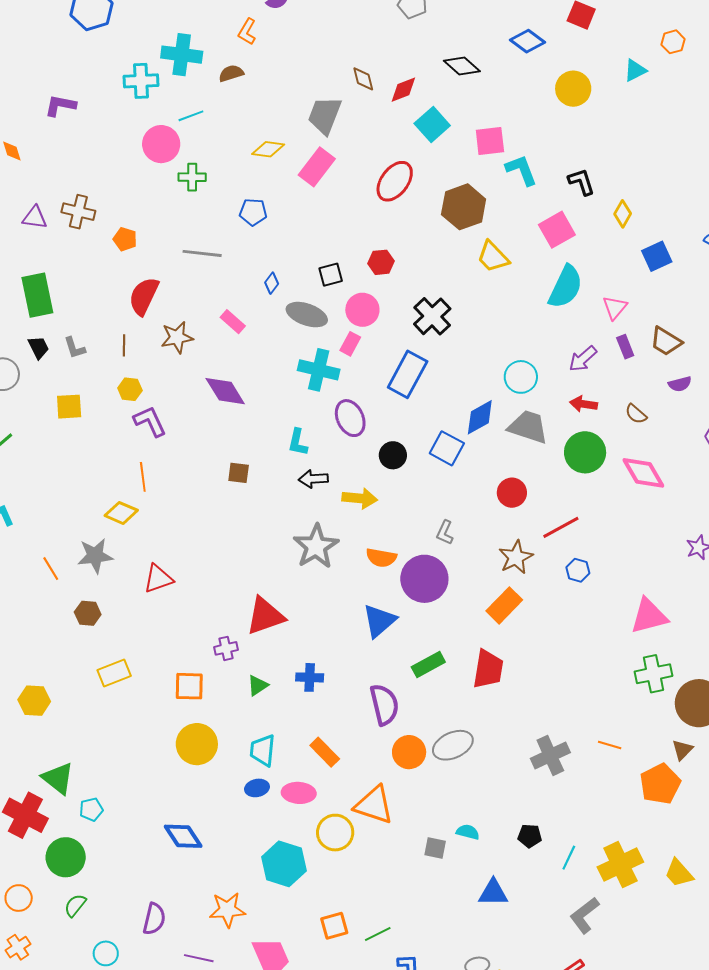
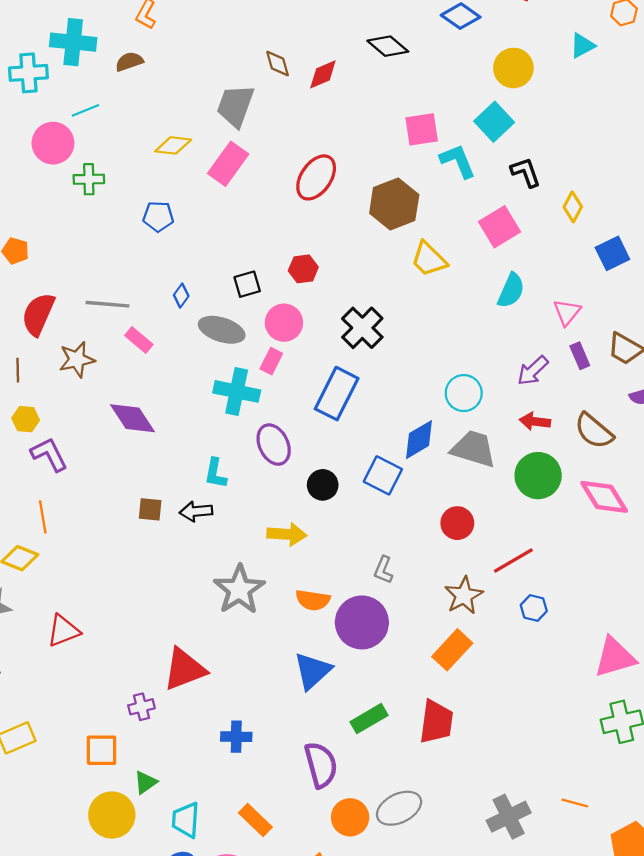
cyan square: (432, 125) -> (494, 122), moved
gray line: (202, 253) -> (108, 304), moved
cyan semicircle: (566, 287) -> (511, 290), size x0.7
brown semicircle: (636, 414) -> (594, 431), size x1.6
black arrow: (313, 479) -> (196, 511), moved
green triangle: (258, 686) -> (145, 782), moved

